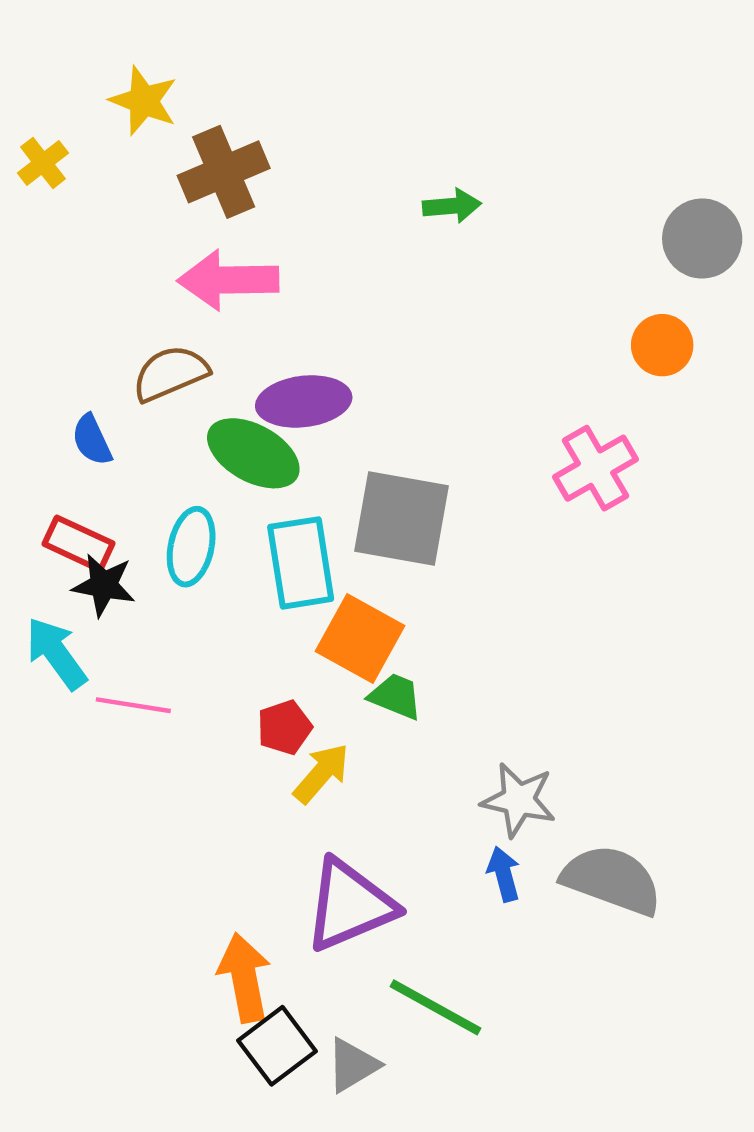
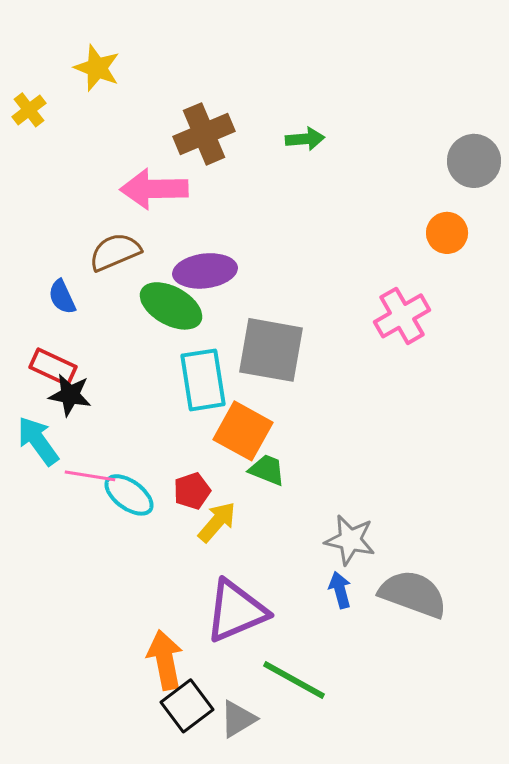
brown cross: (224, 172) -> (204, 134), moved
cyan ellipse: (191, 547) -> (129, 495), moved, turned -66

